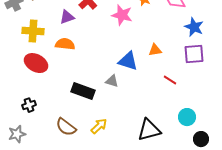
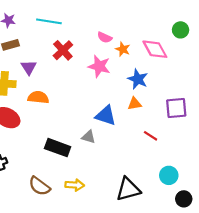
purple triangle: (67, 17) -> (29, 67), moved, turned -42
blue star: (194, 27) -> (138, 79), moved
yellow arrow: (99, 126) -> (75, 185), turned 48

